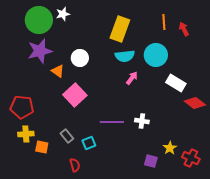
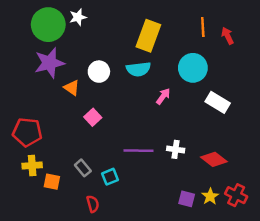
cyan semicircle: (125, 56) -> (138, 69), moved
pink square: (75, 95) -> (93, 117), size x0.6
red diamond: (195, 103) -> (214, 159), moved
yellow star: (170, 148) -> (210, 196), moved

